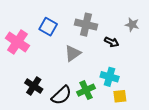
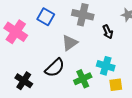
black arrow: (112, 42) -> (108, 32), turned 40
black cross: (34, 86) -> (24, 81), moved
black semicircle: (61, 95) -> (55, 68), moved

